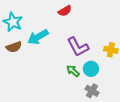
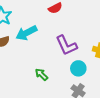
green arrow: (73, 71) -> (41, 74), moved

